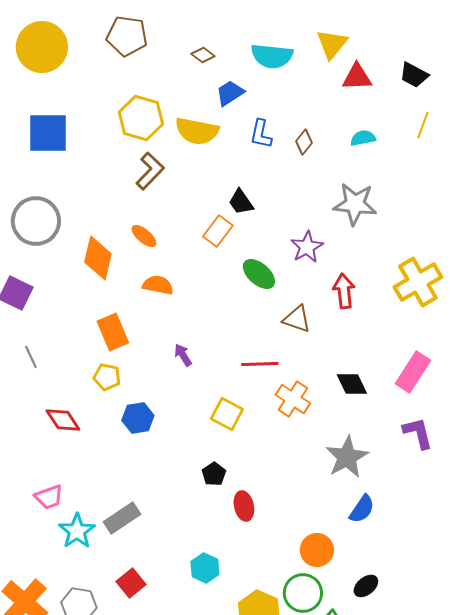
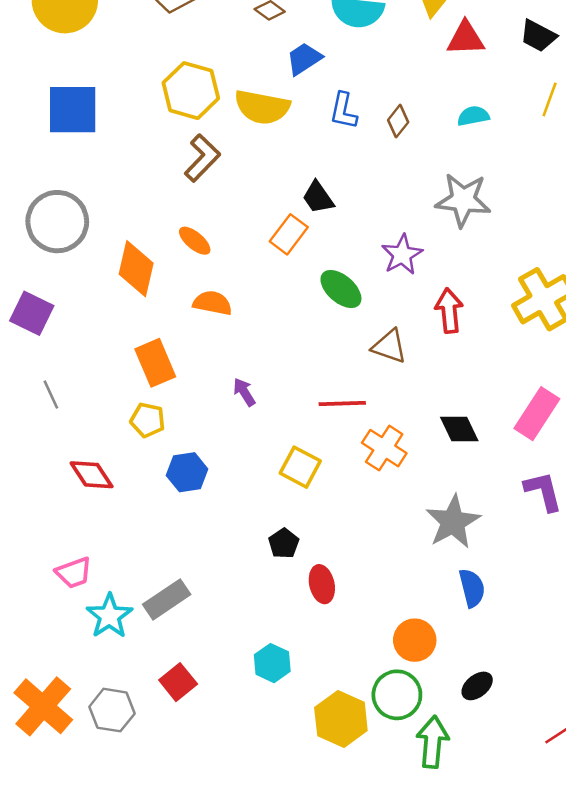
blue semicircle: (362, 509) -> (472, 588), turned -48

